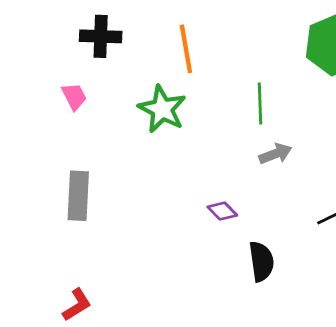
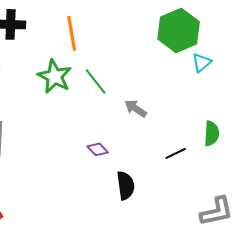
green line: (260, 103) -> (96, 81), moved, turned -36
gray arrow: (275, 154) -> (136, 108), turned -125

